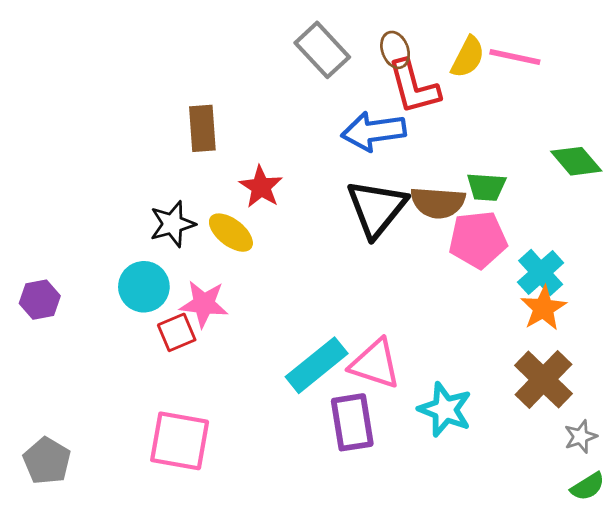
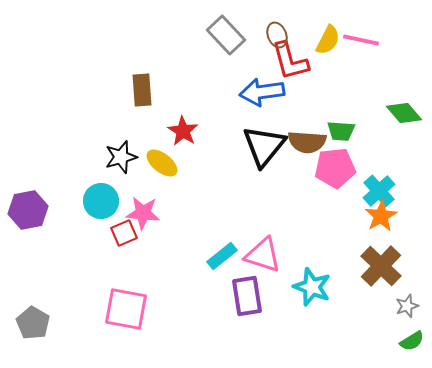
purple hexagon: (40, 300) -> (28, 210), size x1.4
cyan rectangle: (317, 365) -> (222, 256), size x0.7

